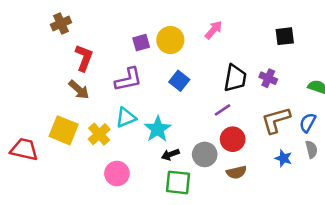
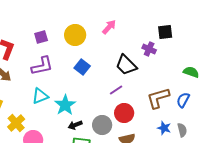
purple square: (141, 43) -> (41, 37), moved
black trapezoid: (235, 78) -> (126, 65), turned 125
purple cross: (268, 78) -> (149, 49), moved
yellow cross: (99, 134) -> (16, 123), moved
gray semicircle: (311, 149) -> (182, 130), moved

